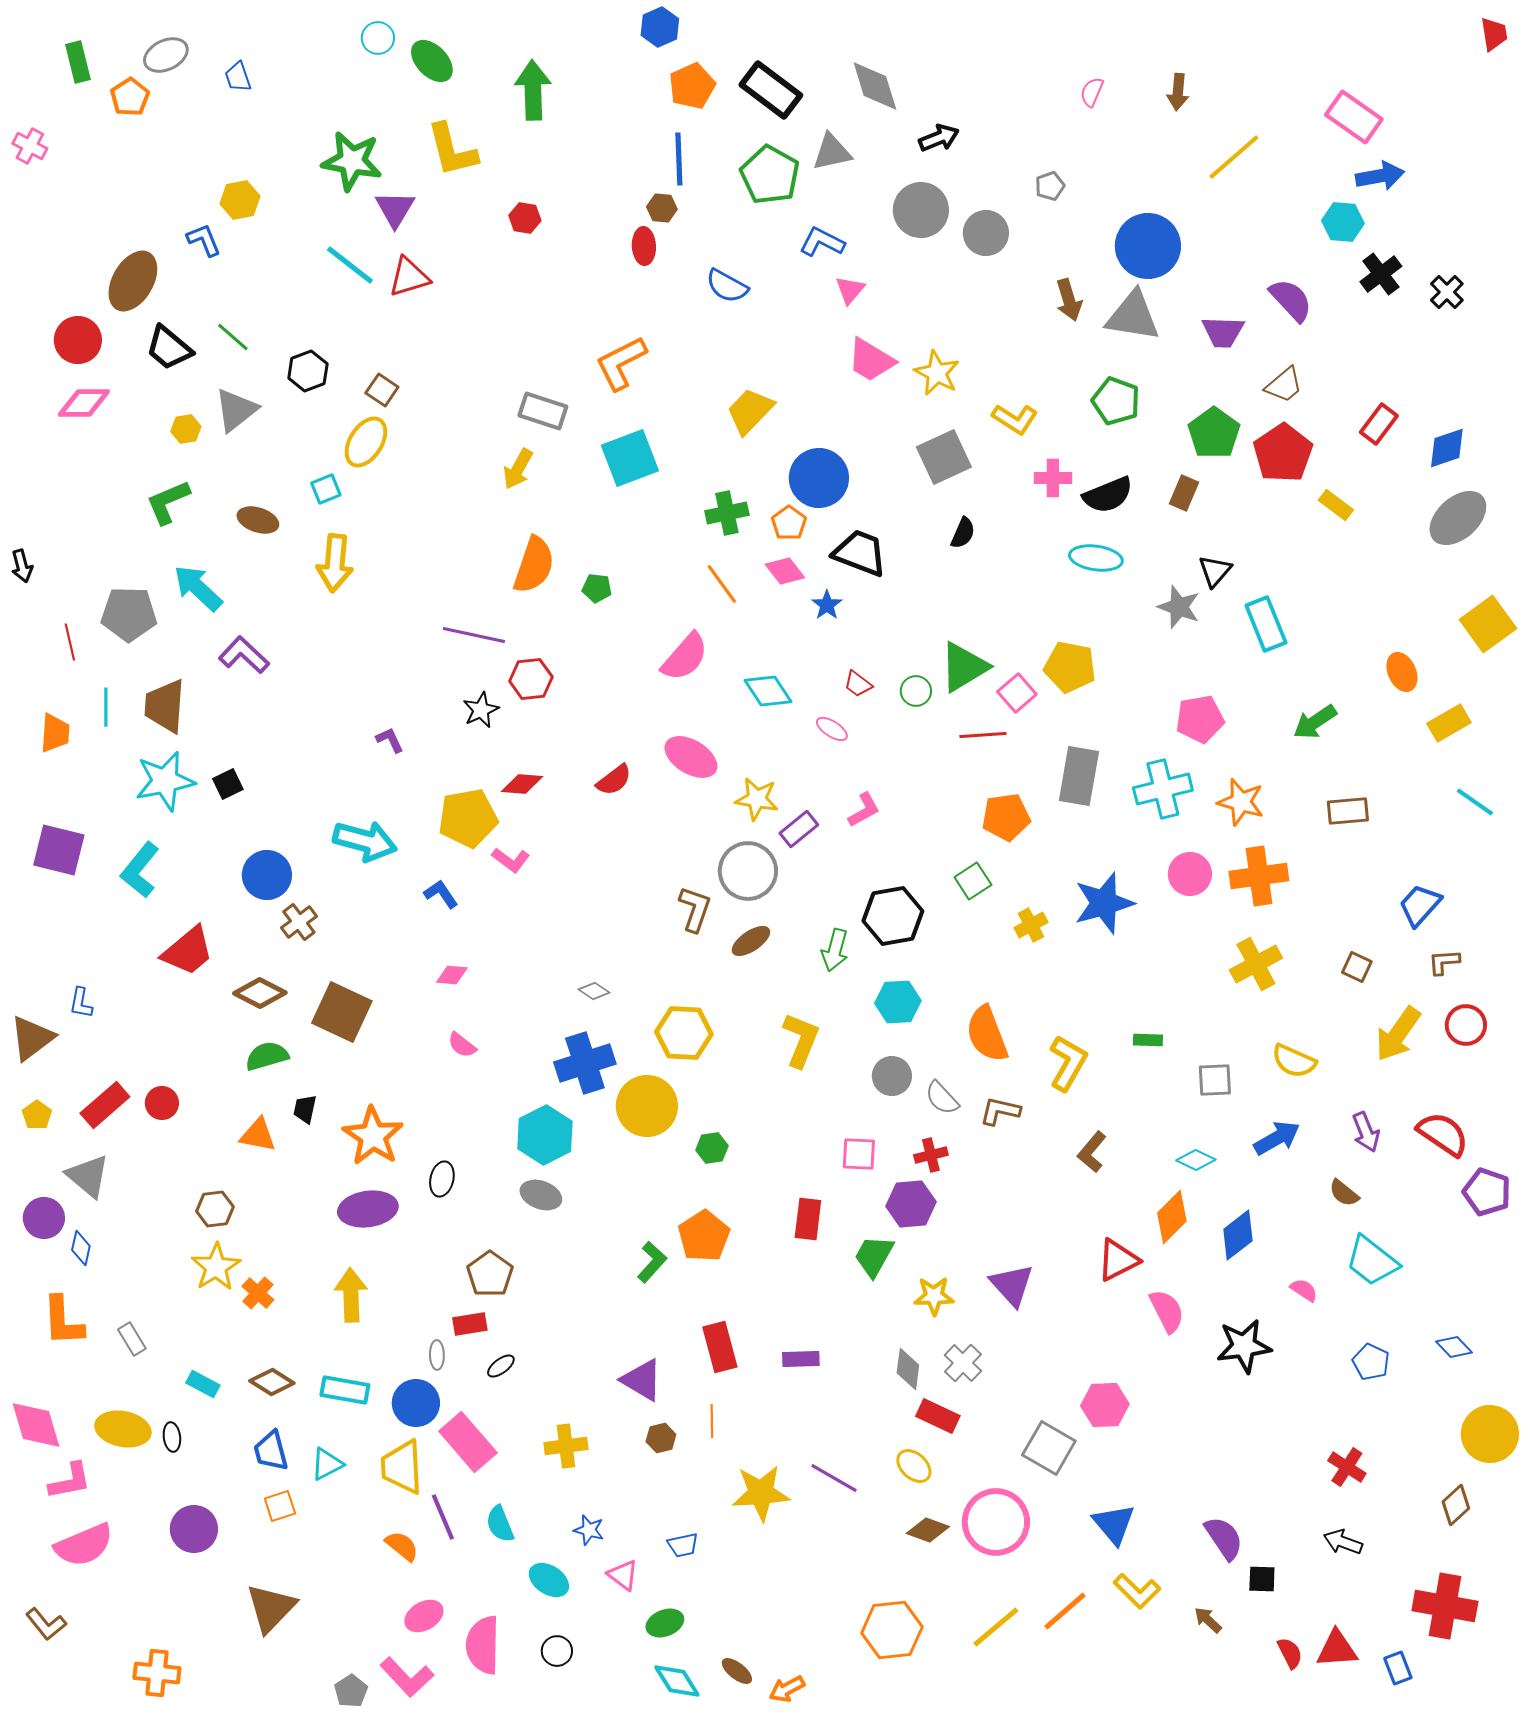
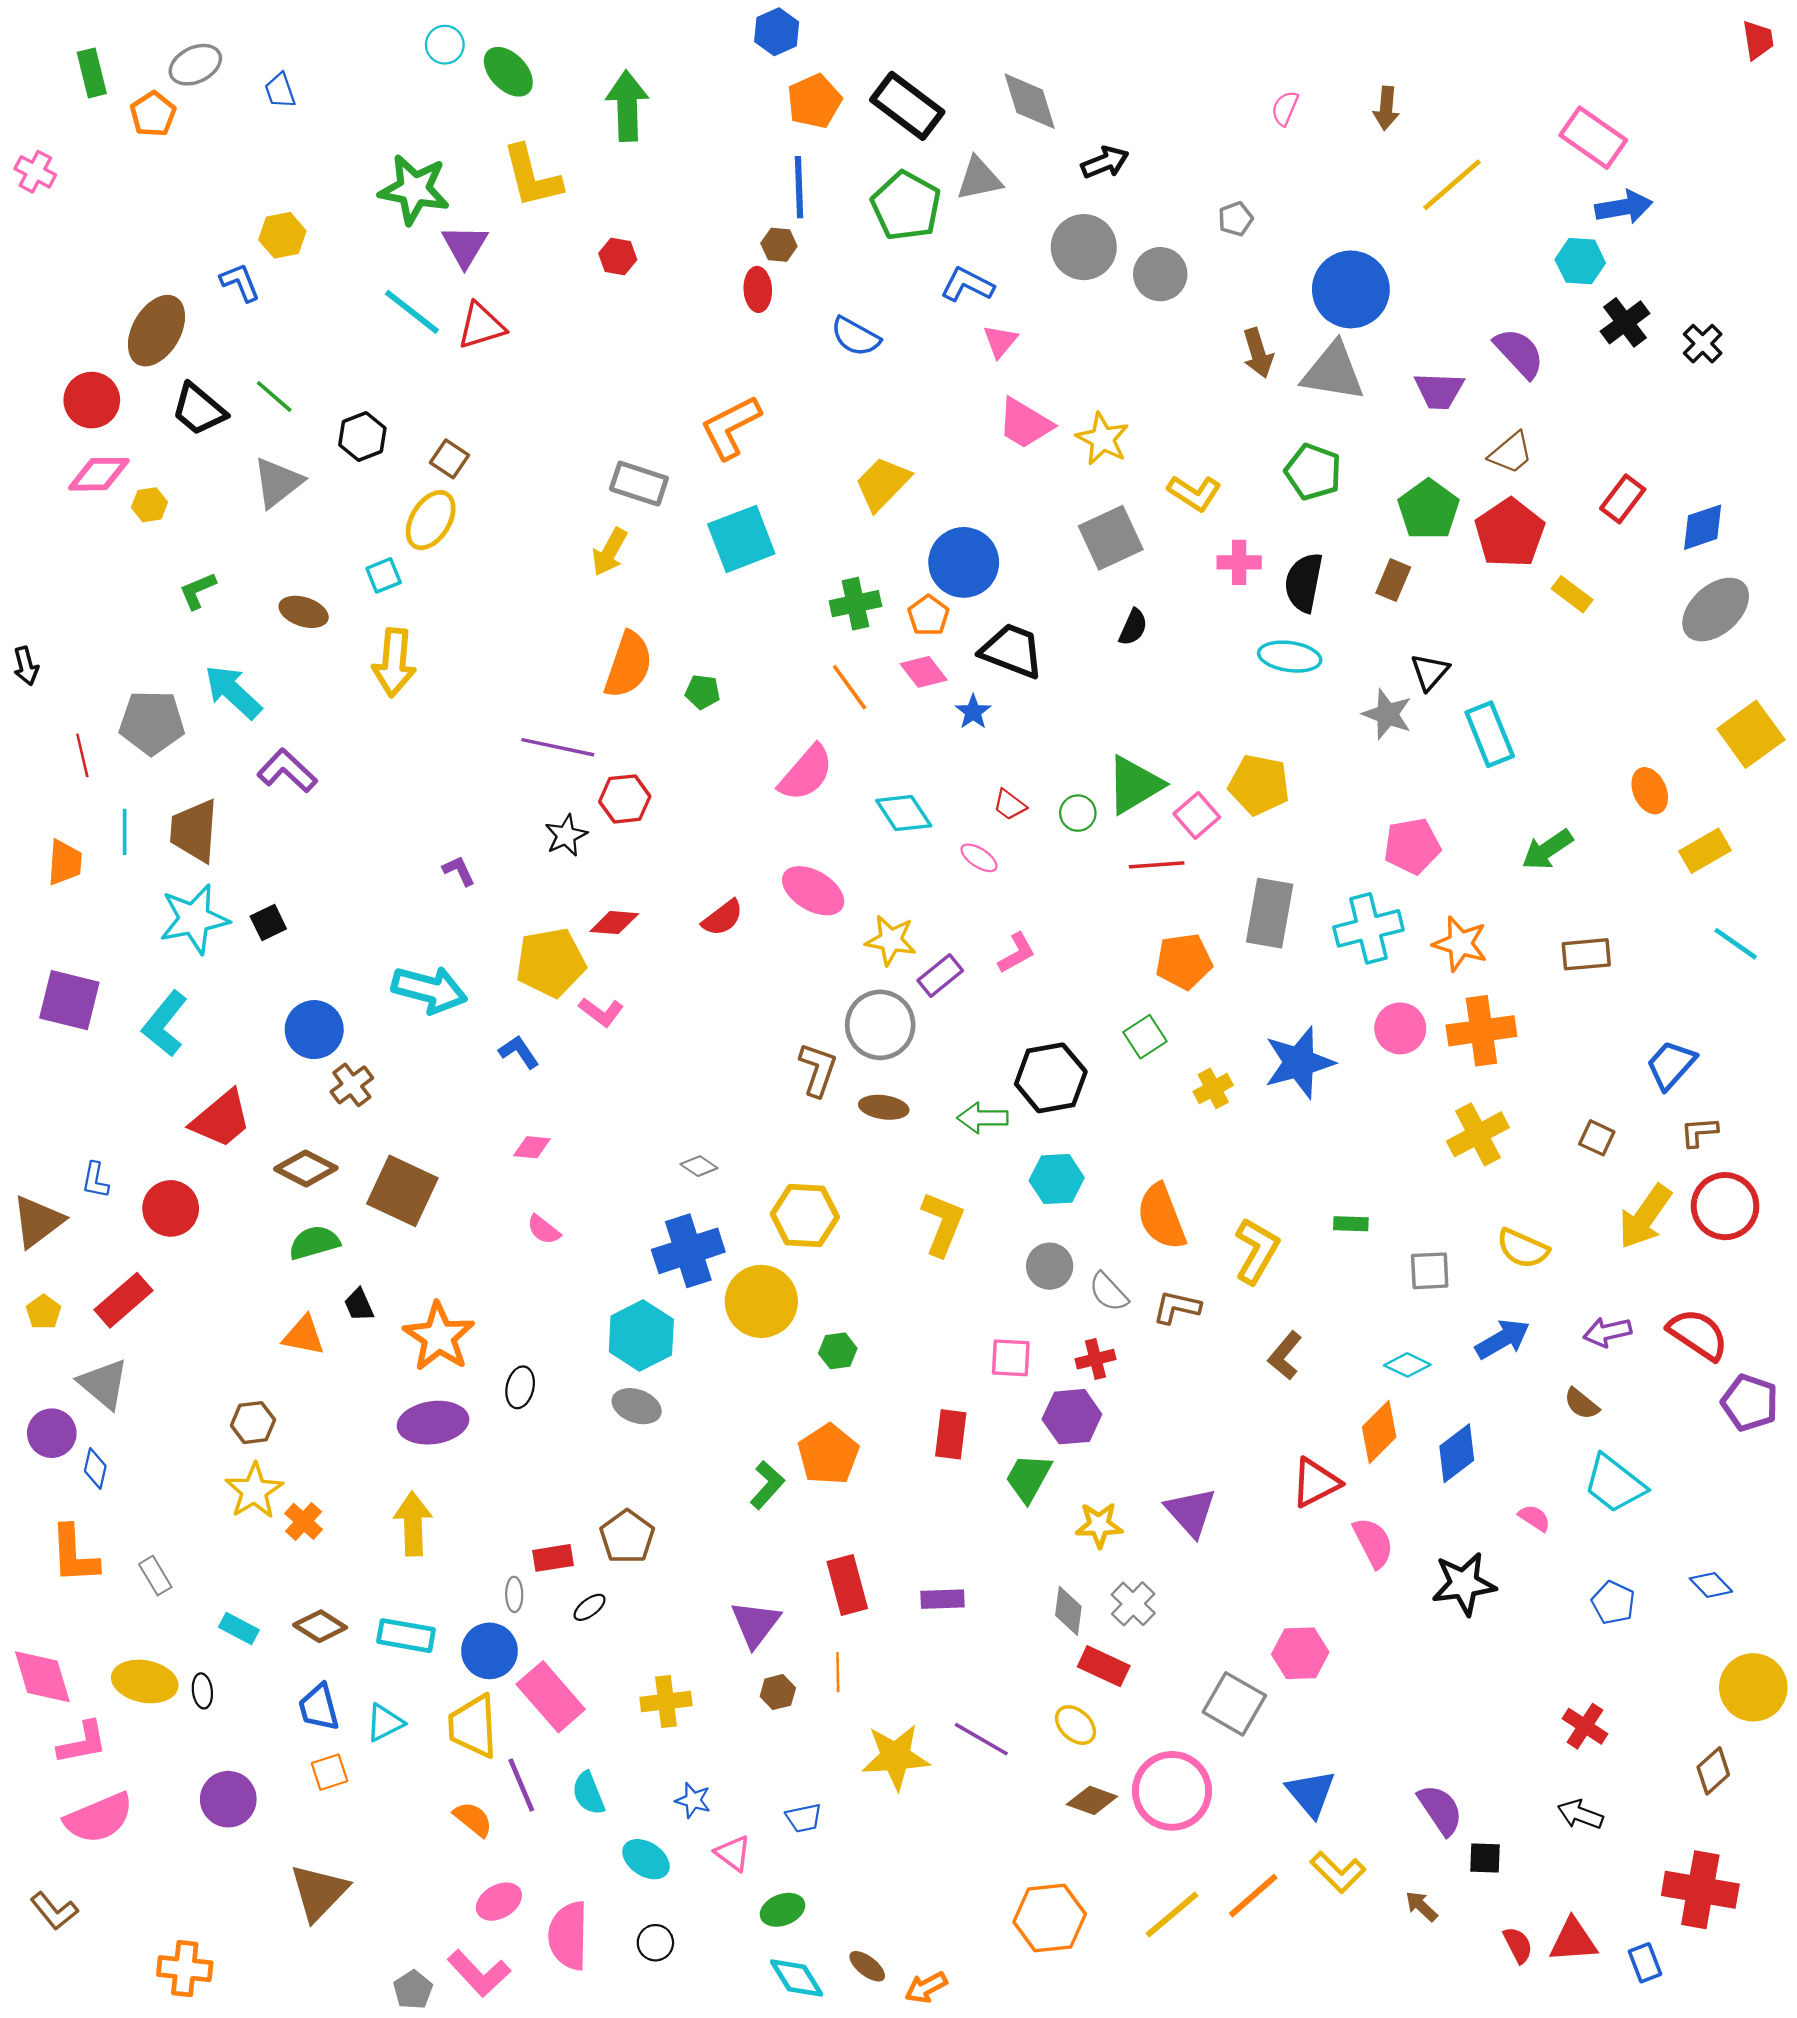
yellow hexagon: (186, 429) -> (149, 505), moved
black semicircle: (1108, 495) -> (1304, 582), turned 123
green L-shape: (168, 502) -> (198, 591), size x0.7
brown ellipse: (751, 941) -> (884, 1107), turned 42
green arrow: (835, 950) -> (983, 1118), turned 75
red circle: (1466, 1025) -> (1725, 1206), size x1.4
red circle: (162, 1103) -> (171, 1208), moved, size x1.4
black trapezoid: (305, 1109) -> (359, 1305), turned -36
purple arrow: (1366, 1132) -> (1607, 1332), turned 99
brown pentagon: (490, 1274) -> (627, 1537), moved
purple triangle: (642, 1380) -> (755, 1624), turned 36

